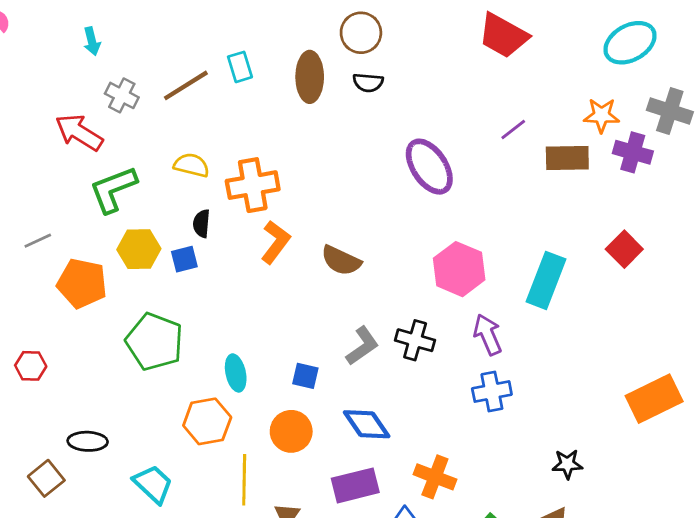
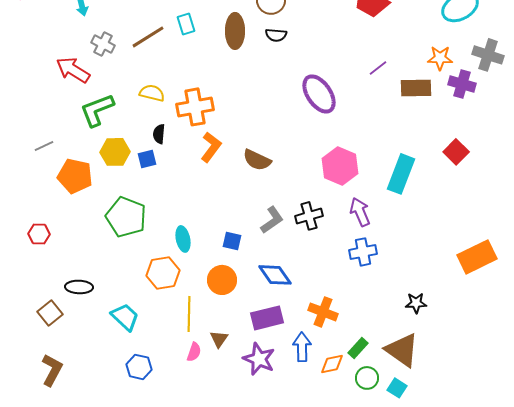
black cross: (415, 340) -> (309, 216), turned -32

